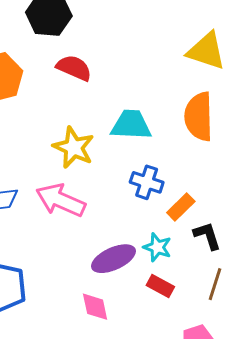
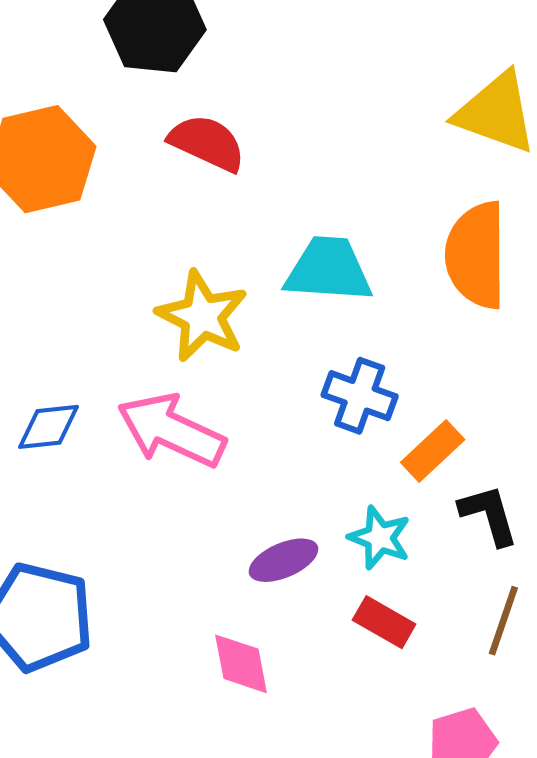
purple ellipse: (113, 259) -> (284, 560), size x0.7

